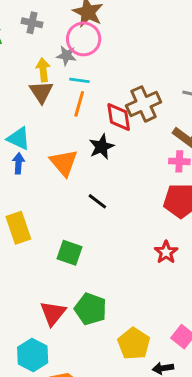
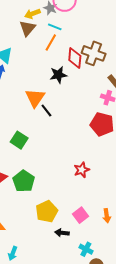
yellow arrow: (43, 70) -> (32, 14), turned -119
brown cross: (144, 104) -> (94, 53), turned 30
orange triangle: (64, 163) -> (35, 98), moved
red star: (166, 252) -> (82, 170), moved

